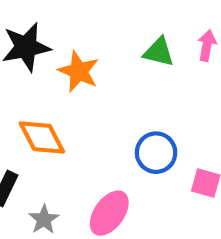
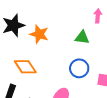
green triangle: (159, 52) -> (82, 37), moved

